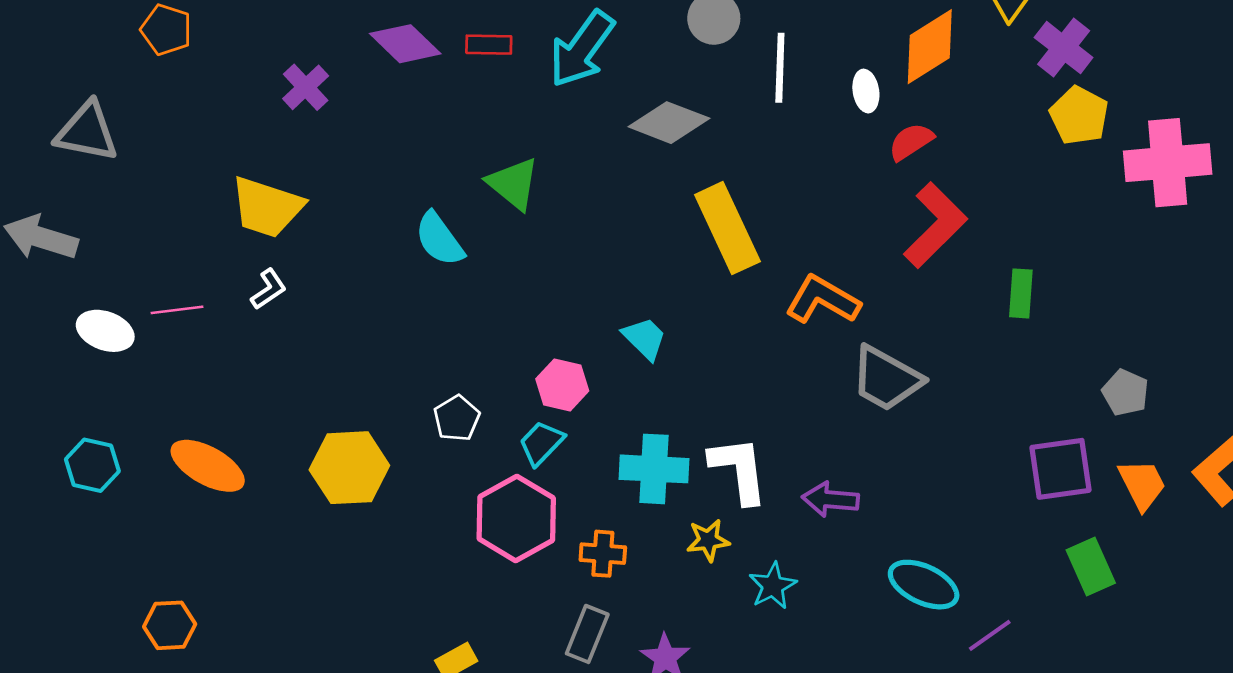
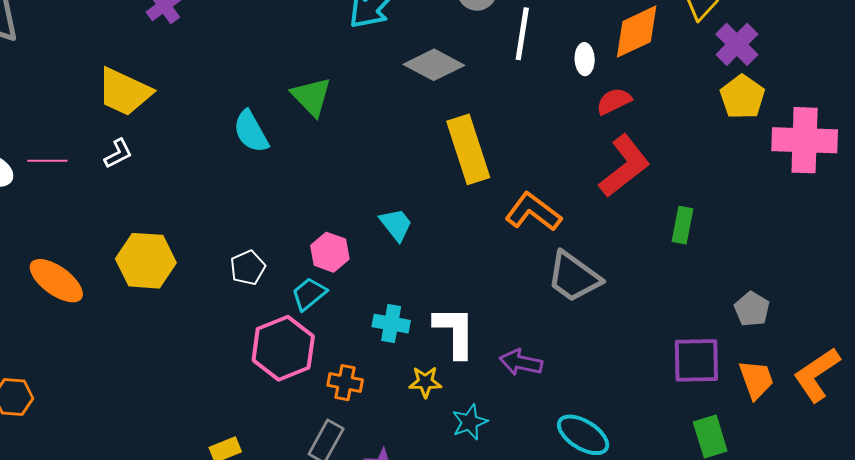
yellow hexagon: (349, 468) -> (146, 261), moved
cyan cross: (654, 469) -> (391, 324), size x0.7

